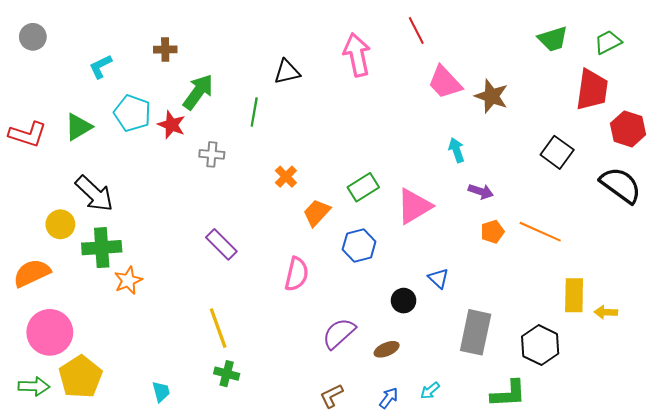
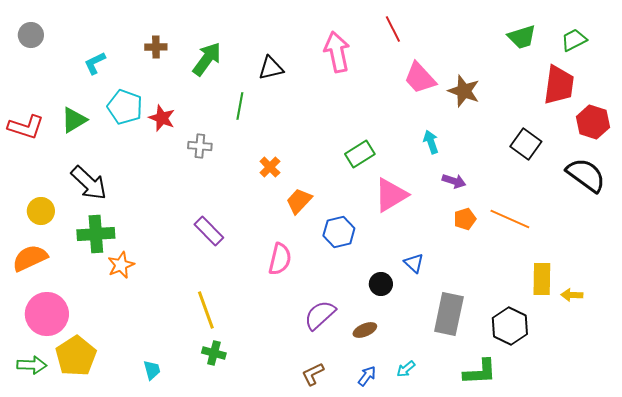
green arrow: (198, 92) -> (207, 59), moved
green rectangle: (363, 187) -> (360, 154), moved
yellow circle: (60, 224) -> (41, 211), moved

